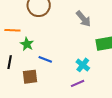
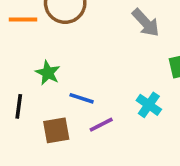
orange line: (12, 30) -> (23, 19), moved
purple line: (78, 83) -> (101, 125), moved

